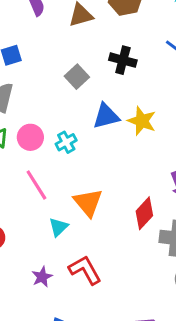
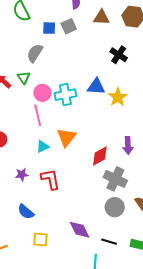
gray square: (77, 77) -> (69, 26), moved
pink circle: (30, 137) -> (42, 93), moved
cyan cross: (66, 142) -> (65, 95), size x1.5

